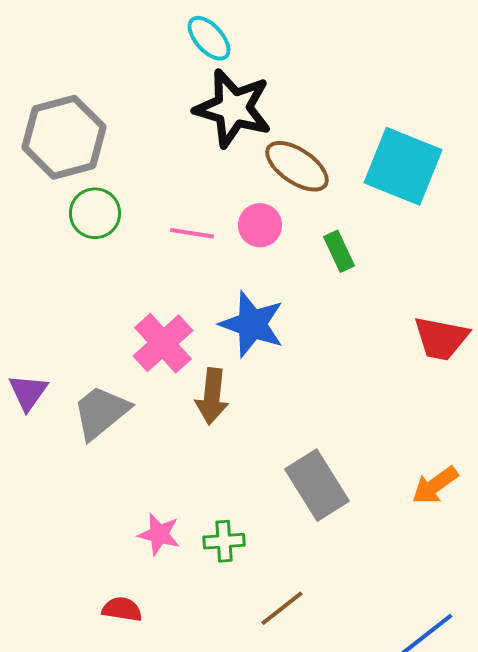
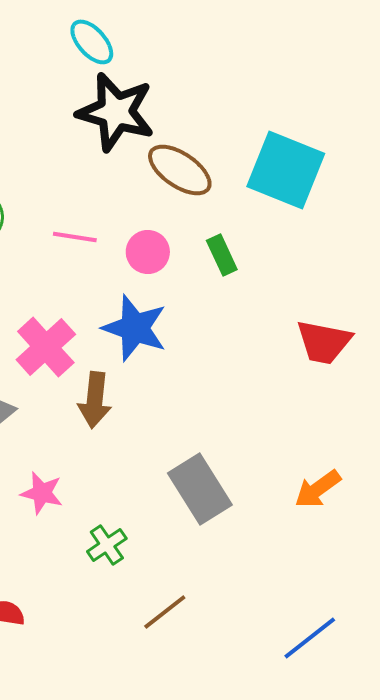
pink circle: (260, 225) -> (148, 252), moved
pink star: (159, 534) -> (42, 493), moved
green cross: (224, 541) -> (107, 545), turned -30

